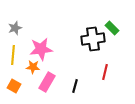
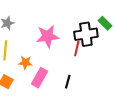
pink star: (41, 49) -> (48, 36), moved
red line: (105, 72) -> (77, 48), moved

